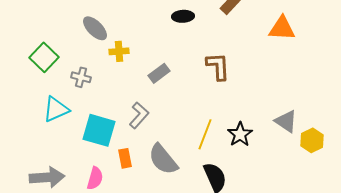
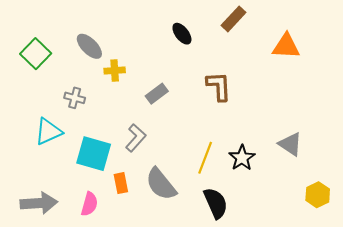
black ellipse: (183, 16) -> (182, 34), turned 55
green square: (44, 57) -> (36, 54), moved
yellow hexagon: (312, 140) -> (318, 195), moved

